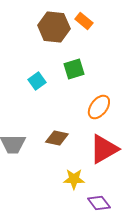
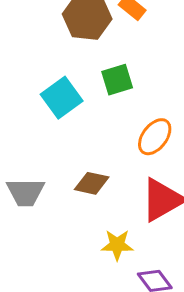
cyan square: (37, 81) -> (62, 98), size x1.5

